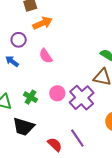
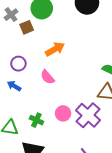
orange arrow: (42, 23) -> (55, 49), moved

